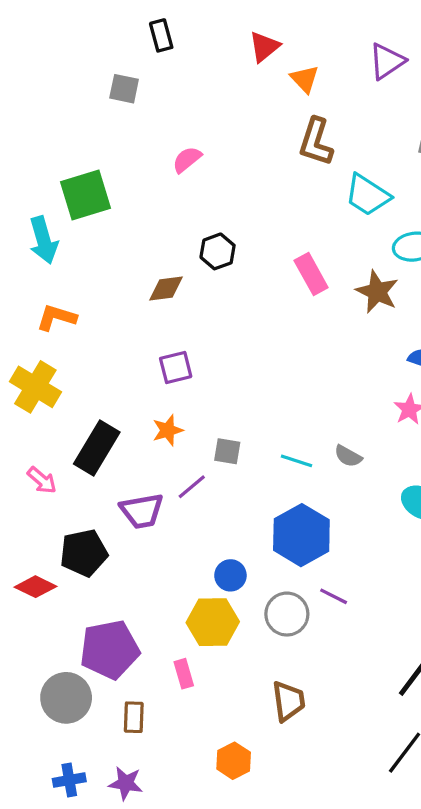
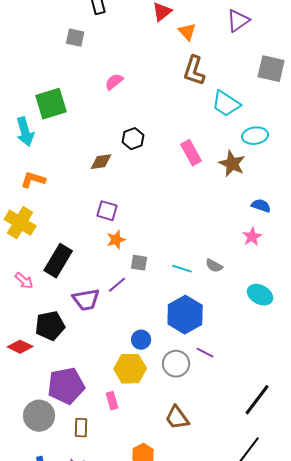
purple square: (176, 367) -> (107, 211), turned 30
orange star: (168, 430) -> (116, 240), moved
brown trapezoid: (288, 701) -> (177, 418), turned 152

